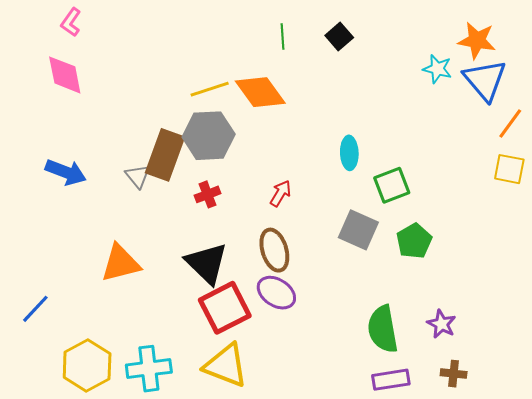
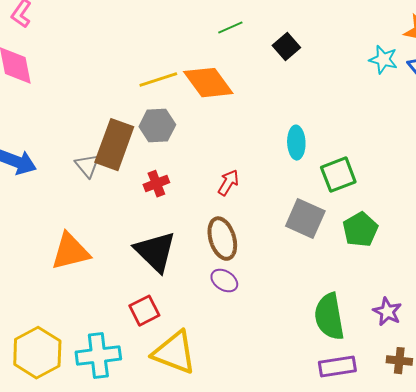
green line: (282, 36) -> (230, 28), turned 70
black square: (339, 36) -> (286, 47), moved
gray hexagon: (209, 136) -> (157, 126), size x0.7
purple ellipse: (276, 293) -> (224, 281), size x0.7
red square: (225, 308) -> (144, 311), moved, size x0.6

